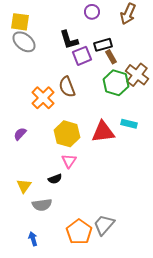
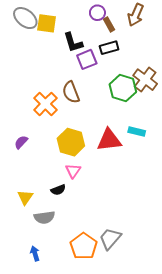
yellow square: (20, 22) -> (47, 23), moved
gray ellipse: (24, 42) -> (25, 18), moved
brown rectangle: (111, 57) -> (109, 24), moved

